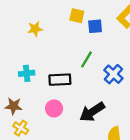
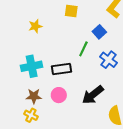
blue square: (95, 26) -> (99, 32), moved, turned -32
cyan cross: (27, 73) -> (32, 66), size x1.5
brown star: (14, 106) -> (34, 96), moved

